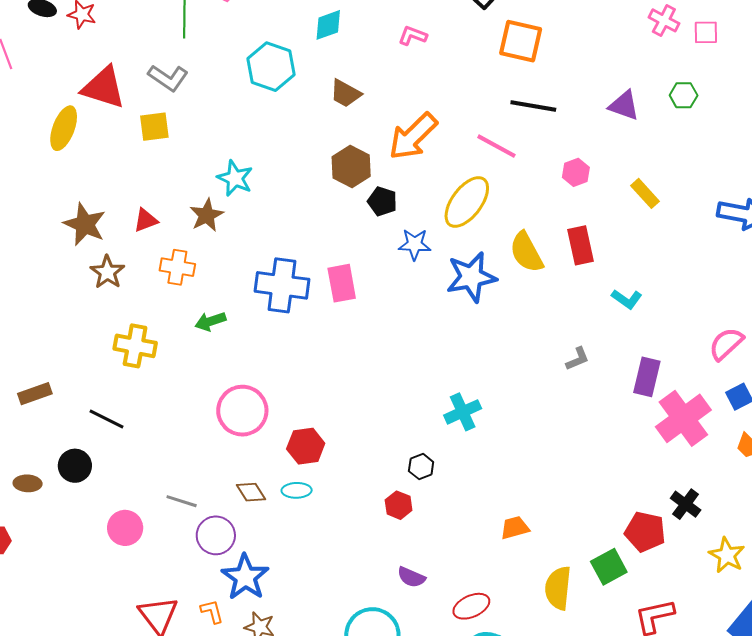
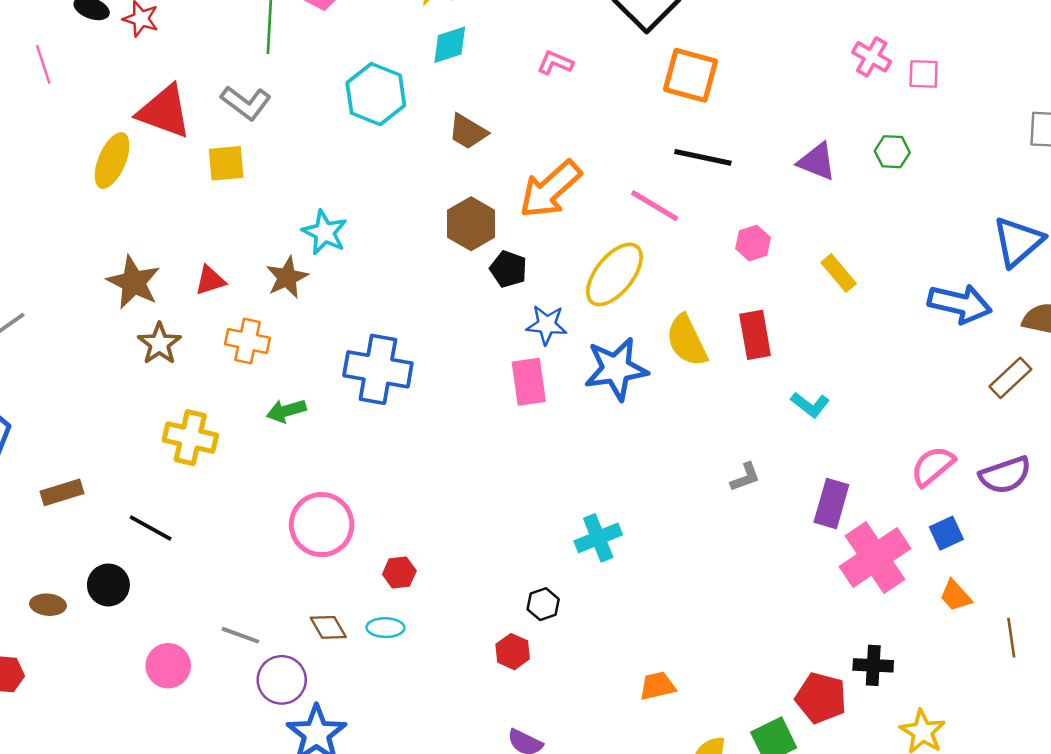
pink rectangle: (342, 283) -> (529, 382), moved
red hexagon: (306, 446) -> (399, 573), size x0.7
black cross: (686, 504) -> (873, 665), turned -36

